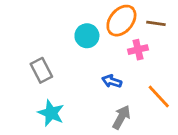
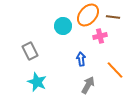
blue arrow: (112, 81) -> (81, 59), turned 64

